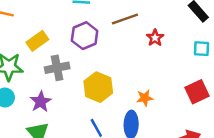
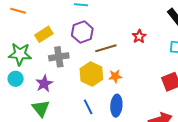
brown line: (125, 19) -> (106, 48), moved
orange star: (145, 98) -> (115, 76), moved

